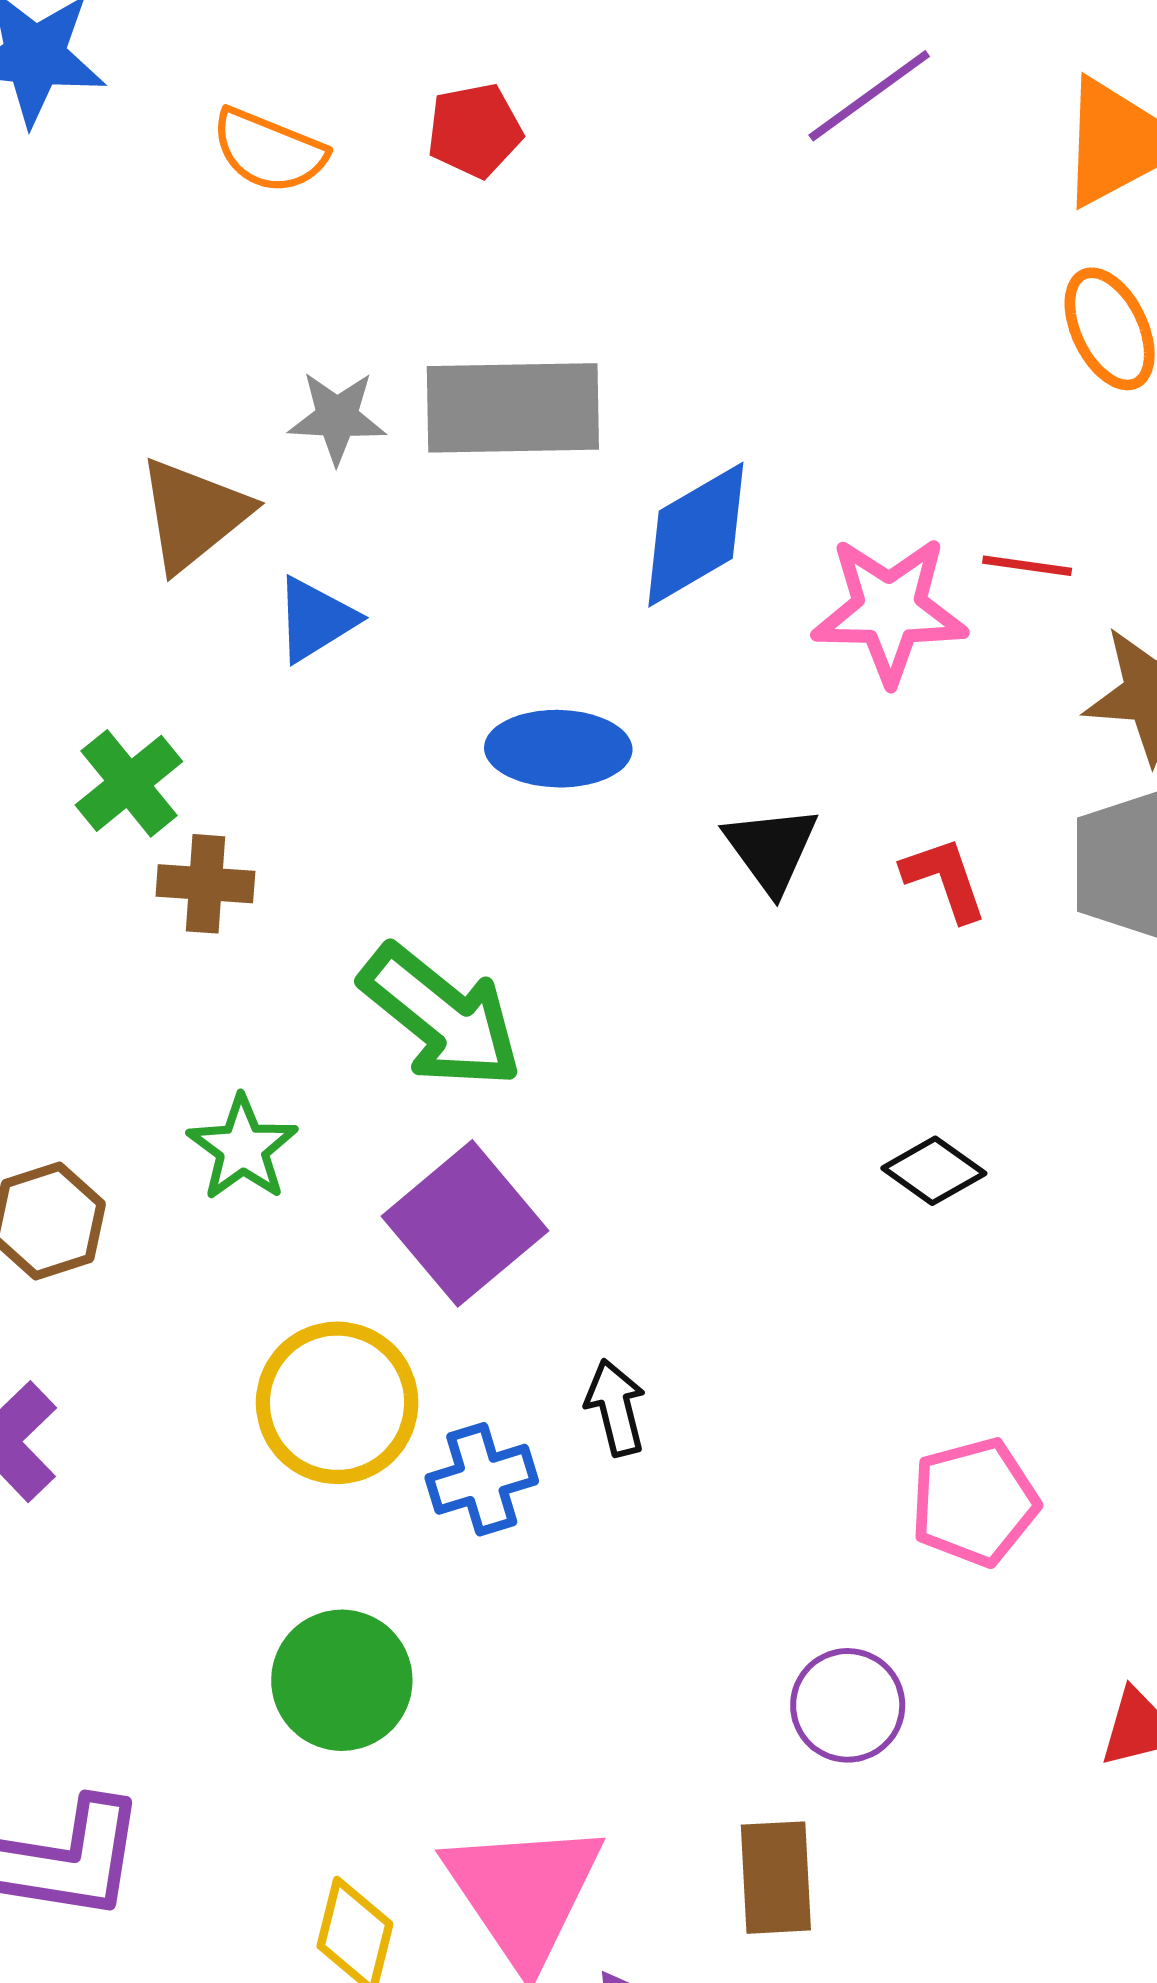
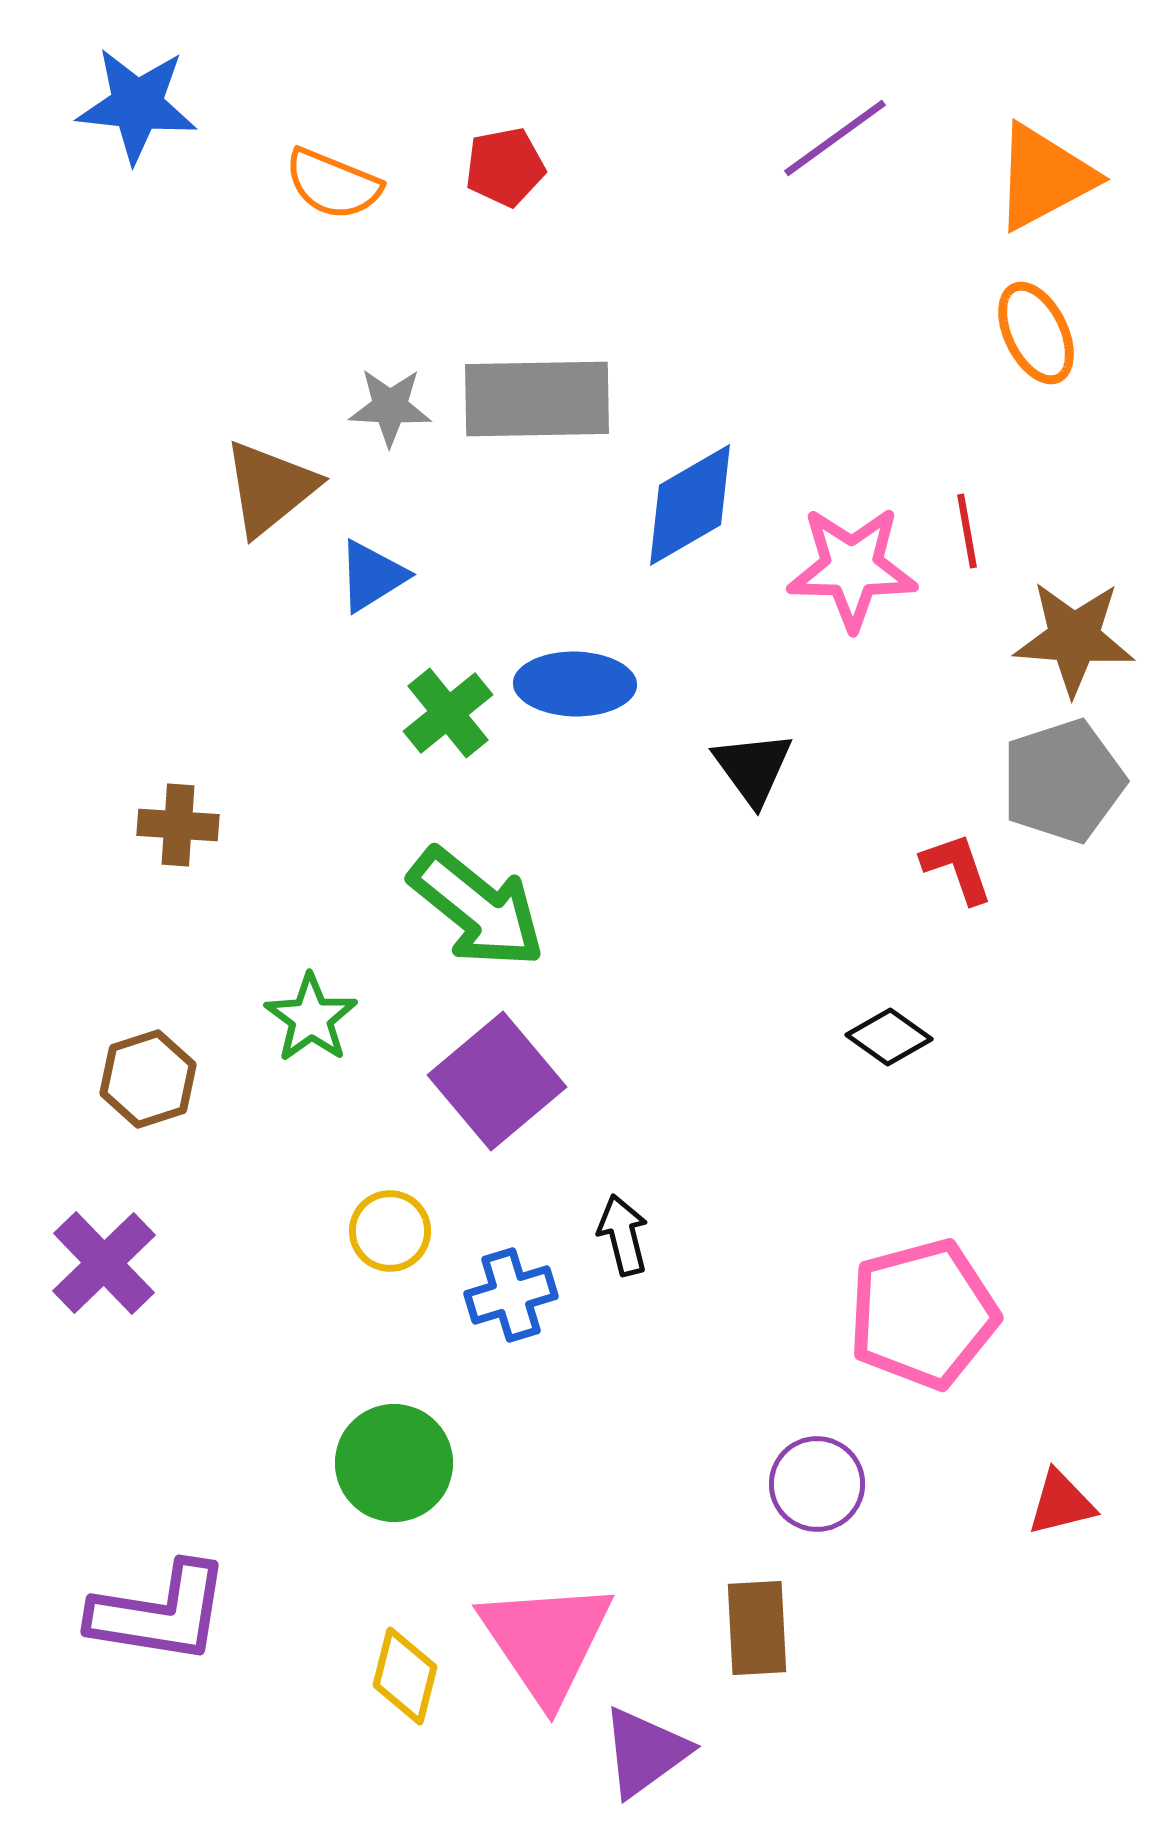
red line: (1027, 566) -> (967, 531), turned 72
green cross: (129, 783) -> (448, 713), moved
red L-shape: (945, 879) -> (957, 868), moved
brown cross: (205, 884) -> (178, 825), moved
yellow circle: (337, 1403) -> (390, 1231), size x0.6
pink pentagon: (974, 1502) -> (923, 1314), size x1.4

